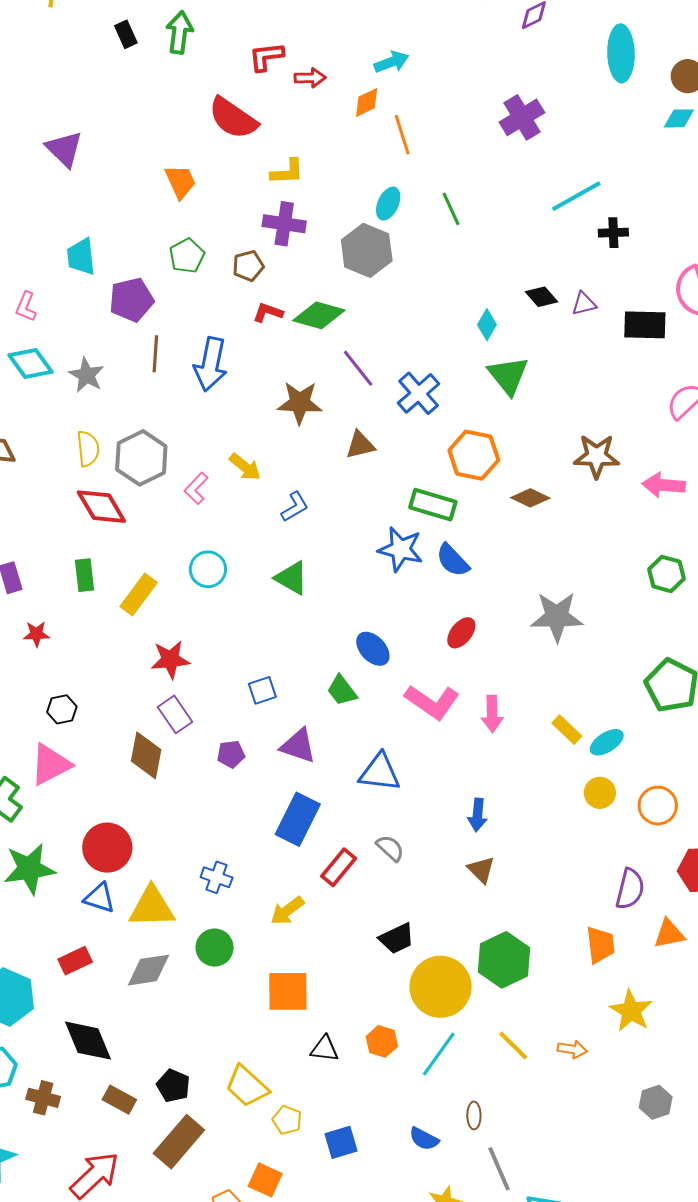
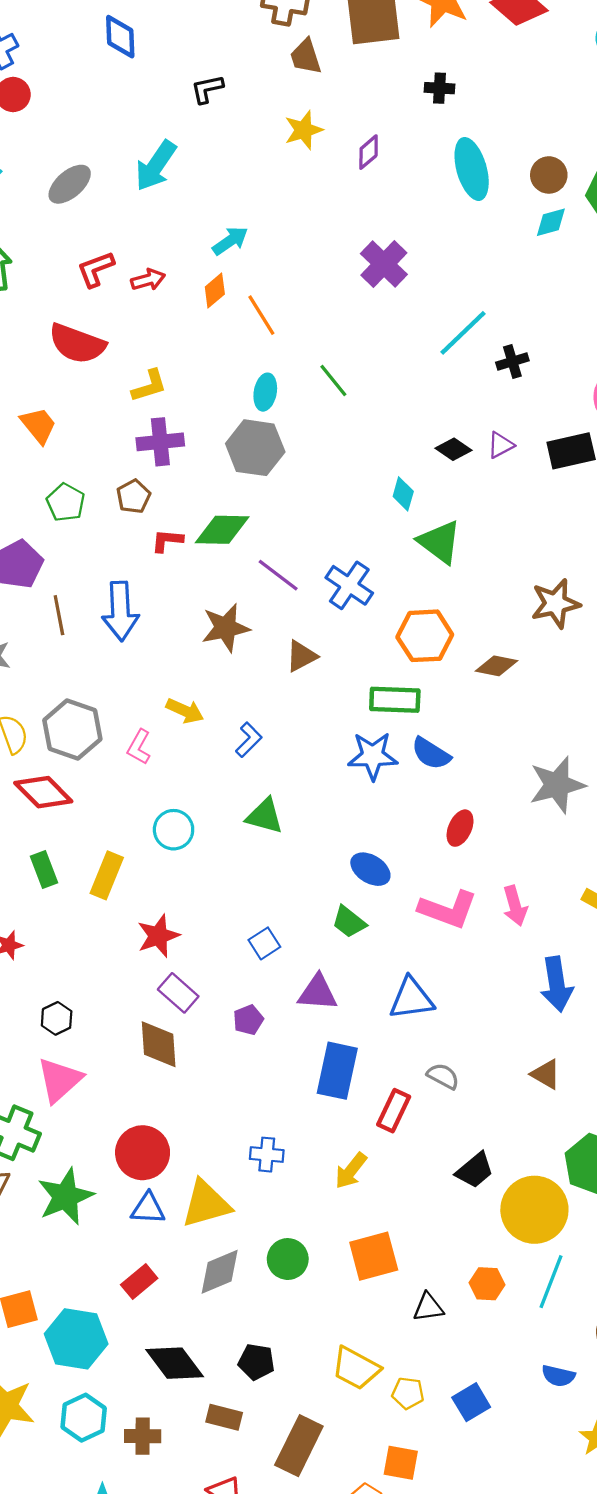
blue arrow: (478, 815) -> (557, 984), moved, size x1.5
green circle: (215, 948) -> (288, 1259), moved
black pentagon: (173, 1086) -> (256, 1362), moved

